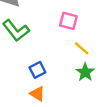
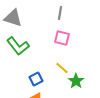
yellow line: (82, 48) -> (62, 68), moved

